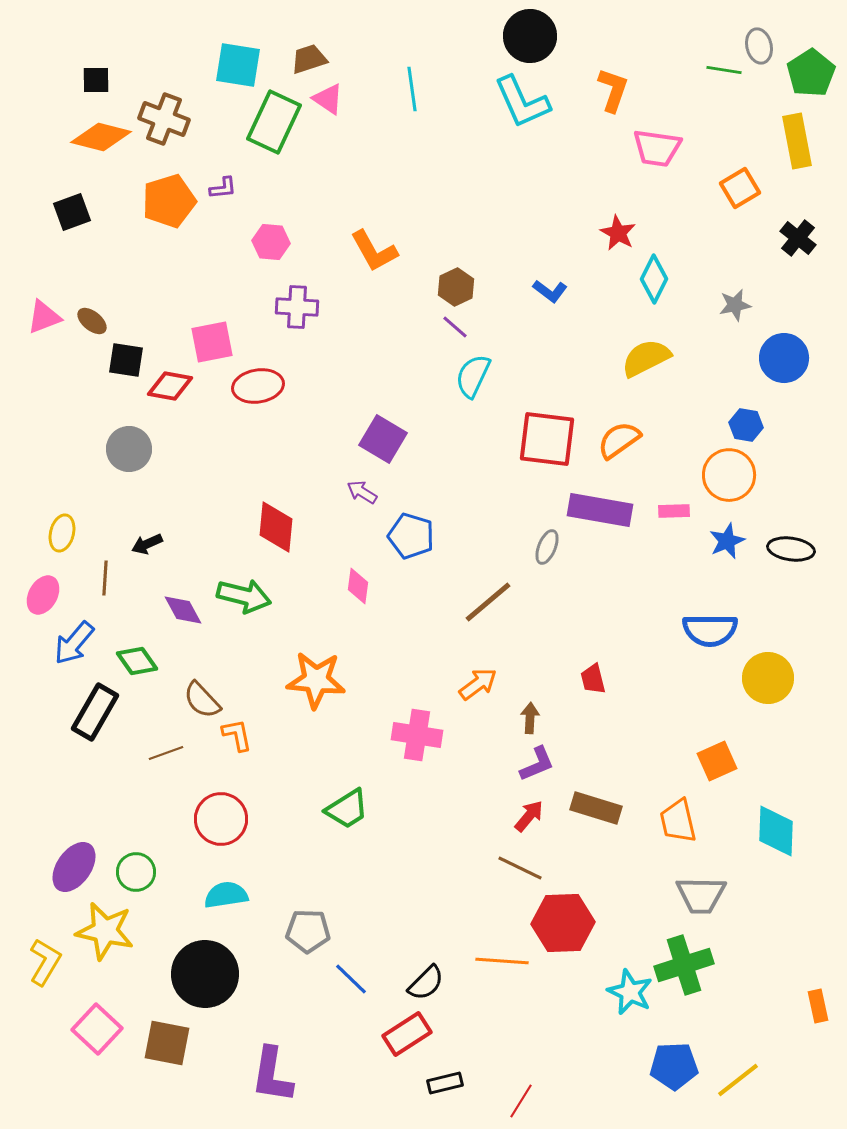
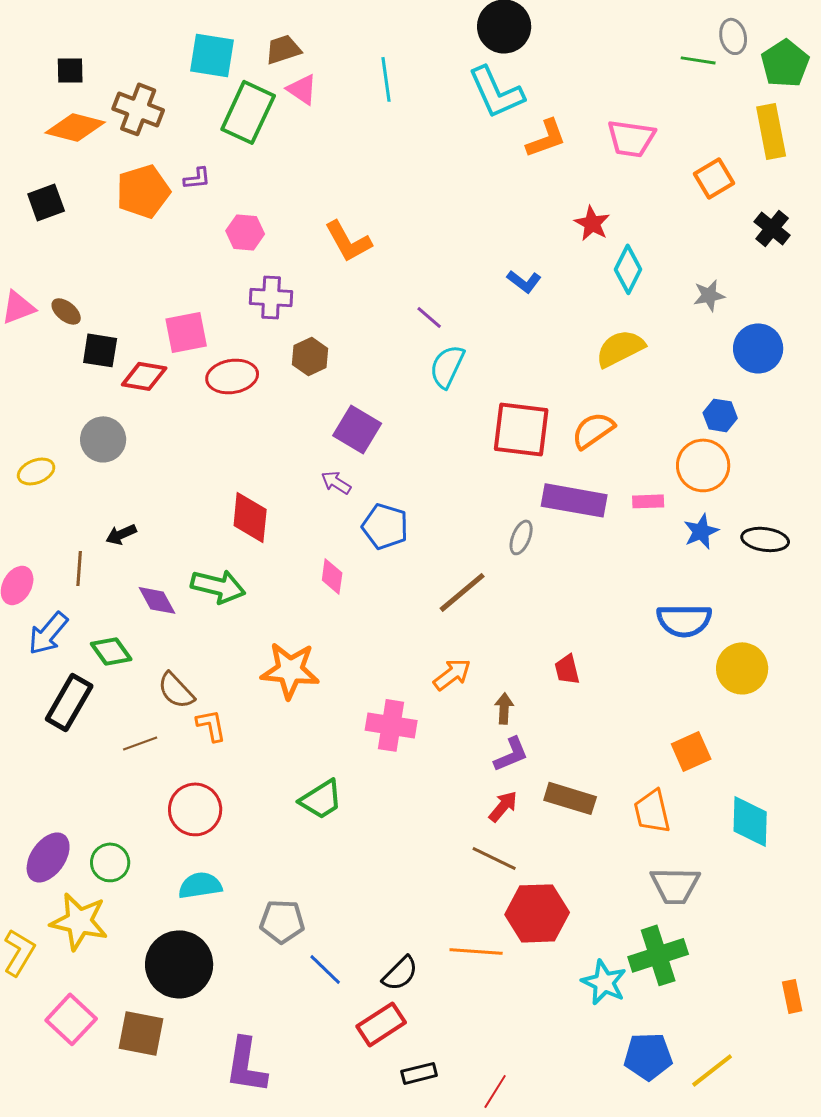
orange L-shape: (613, 90) -> (546, 138), moved, turned 51
brown hexagon: (456, 287) -> (310, 356), moved
yellow ellipse: (62, 533) -> (36, 471), moved, turned 54

